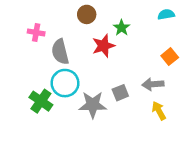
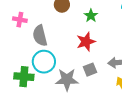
red star: (104, 46) -> (86, 42), moved
green cross: (41, 101) -> (24, 77), turned -30

